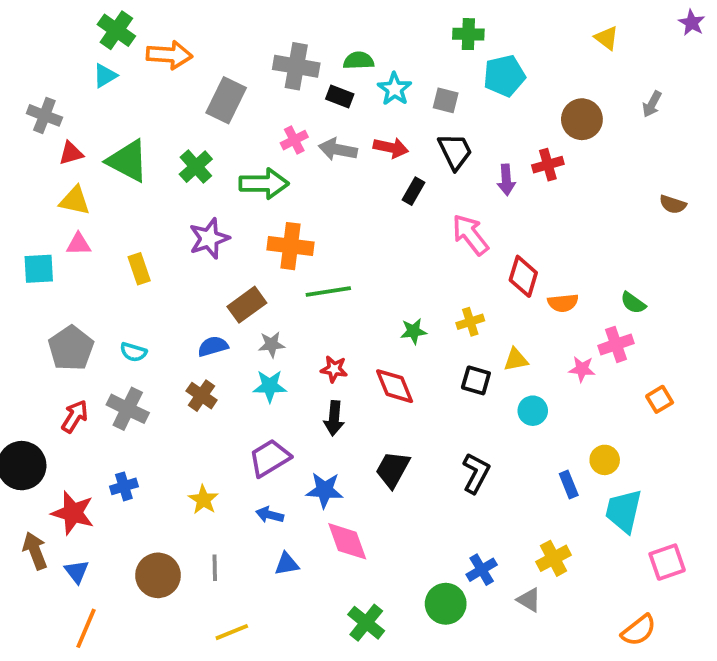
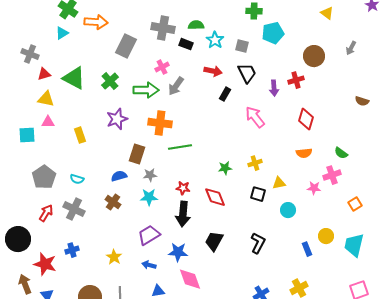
gray arrow: (338, 150) -> (176, 86), moved, turned -66
red diamond: (523, 276) -> (306, 119), moved
brown rectangle: (247, 305) -> (137, 154), turned -36
black arrow: (334, 418) -> (183, 214), size x1.4
cyan trapezoid: (624, 511) -> (354, 245), moved

